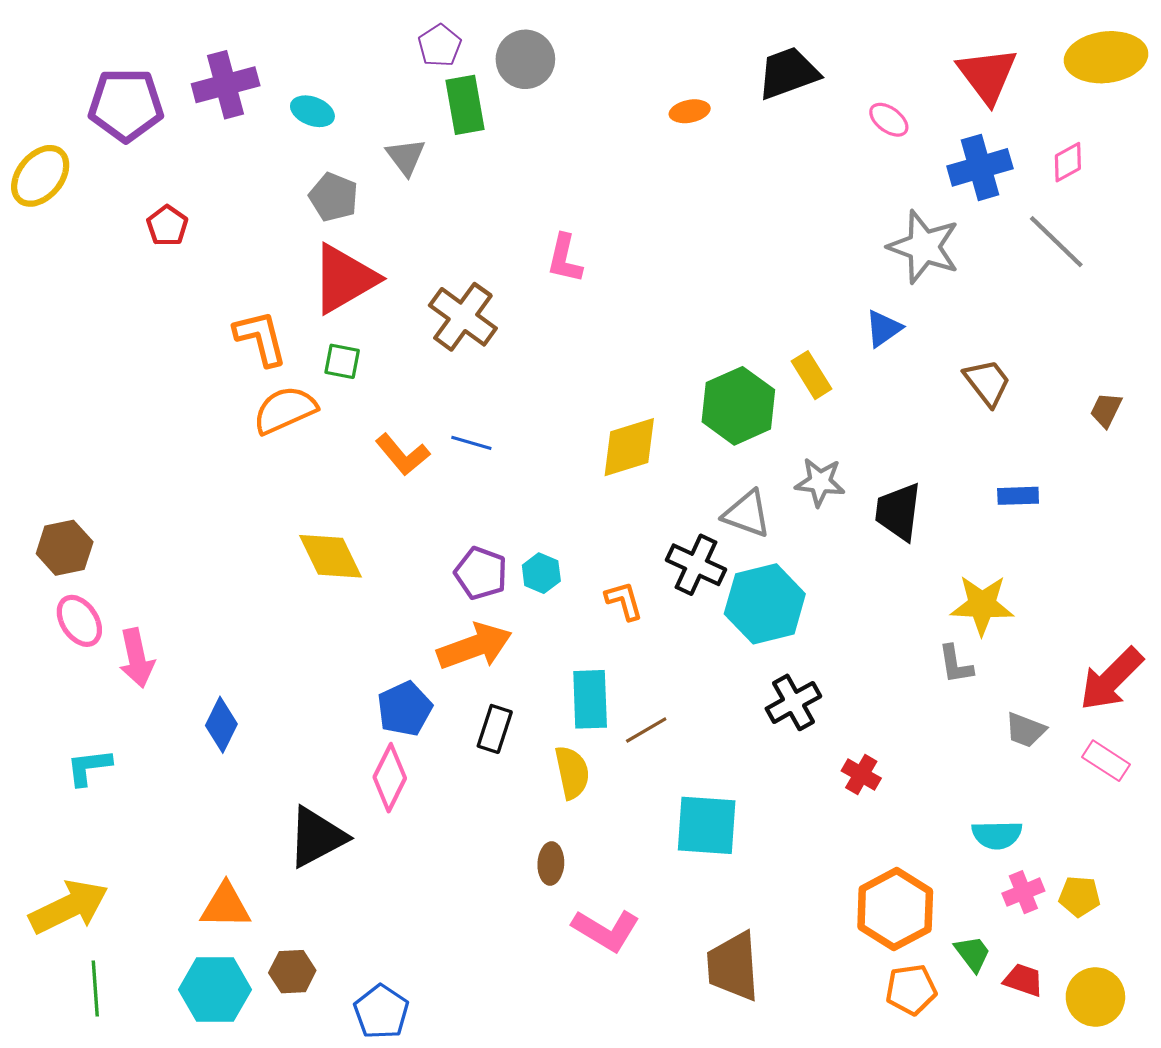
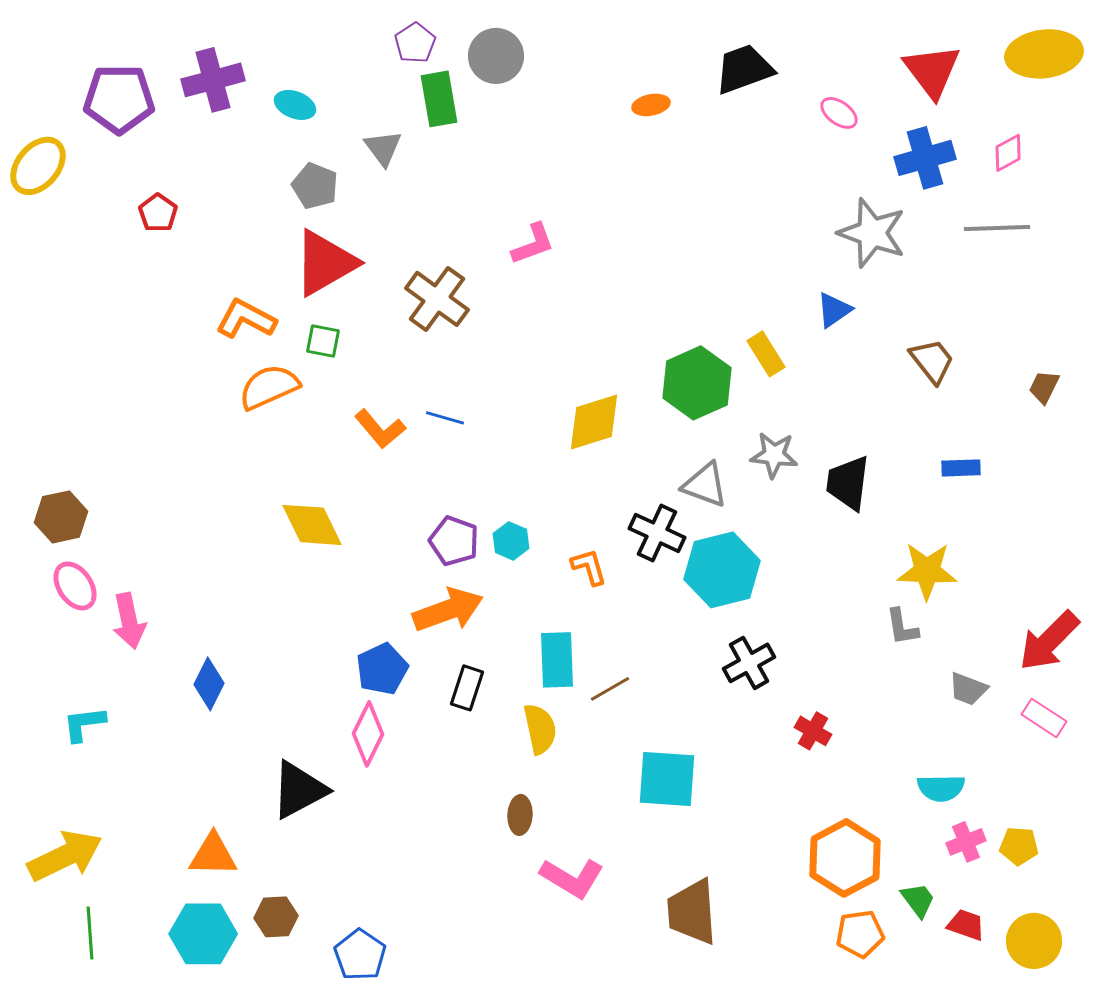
gray line: (1056, 242) -> (997, 228), turned -46
pink L-shape: (565, 259) -> (533, 244), turned -123
orange L-shape: (261, 338) -> (246, 319), turned -48

